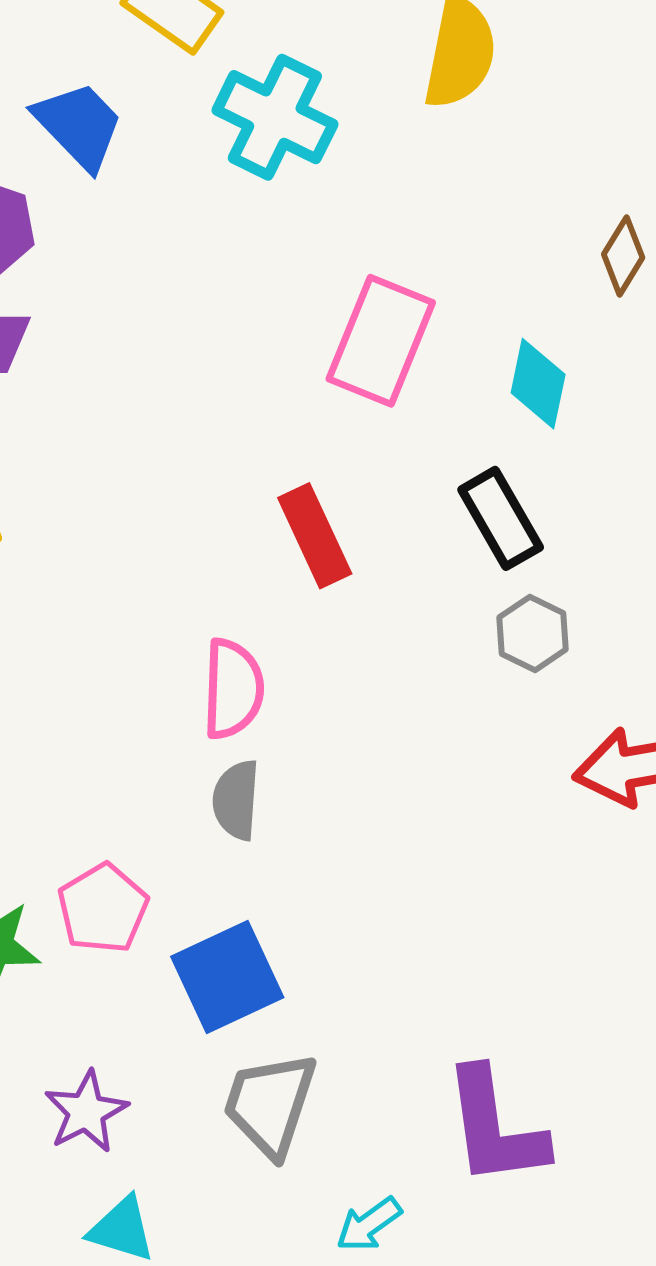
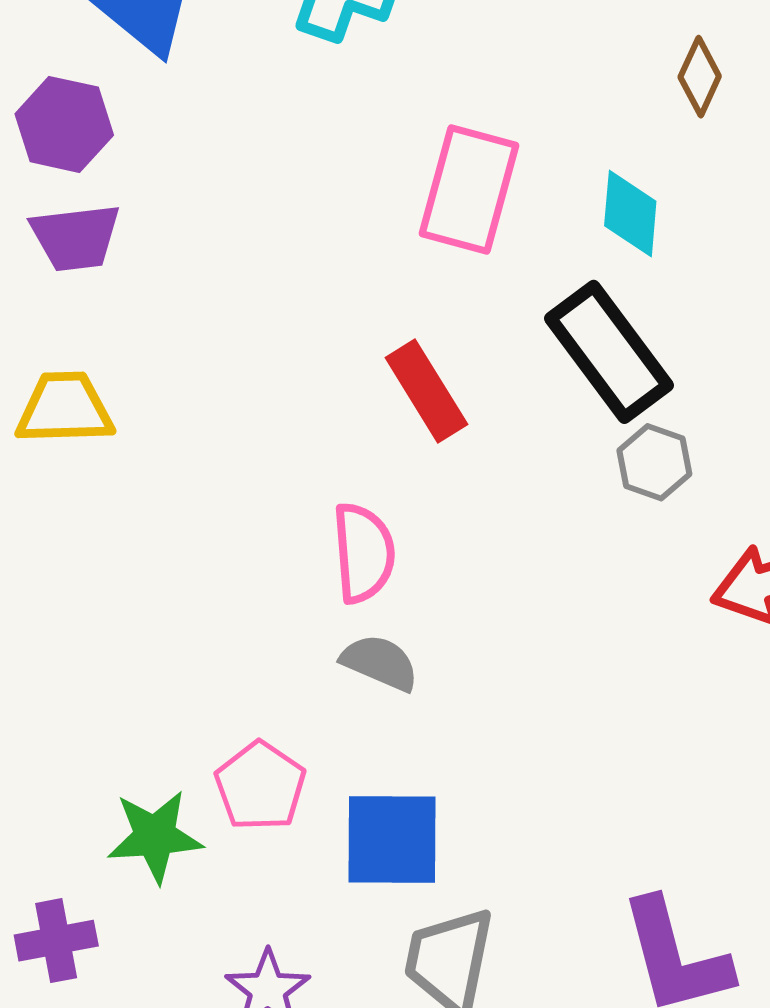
black rectangle: (501, 518) -> (609, 352), size x1.4
gray semicircle: (236, 800) -> (380, 663), turned 116
blue square: (227, 977) -> (392, 839), turned 32

